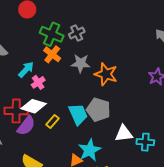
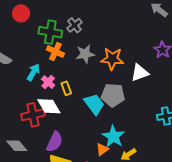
white diamond: (34, 106) -> (49, 106), turned 55
yellow rectangle: (52, 122) -> (66, 88), moved, turned -48
purple semicircle: (26, 126) -> (55, 142), moved
white triangle: (124, 134) -> (140, 73), moved

